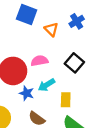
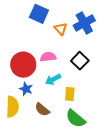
blue cross: (77, 21) -> (84, 23), size x1.5
blue star: (27, 93) -> (26, 89), moved

